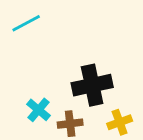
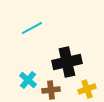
cyan line: (26, 23) -> (32, 28), moved

